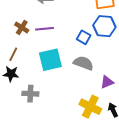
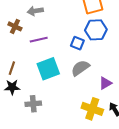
brown cross: (22, 27) -> (15, 26), moved
gray semicircle: (83, 63) -> (80, 68), turned -48

